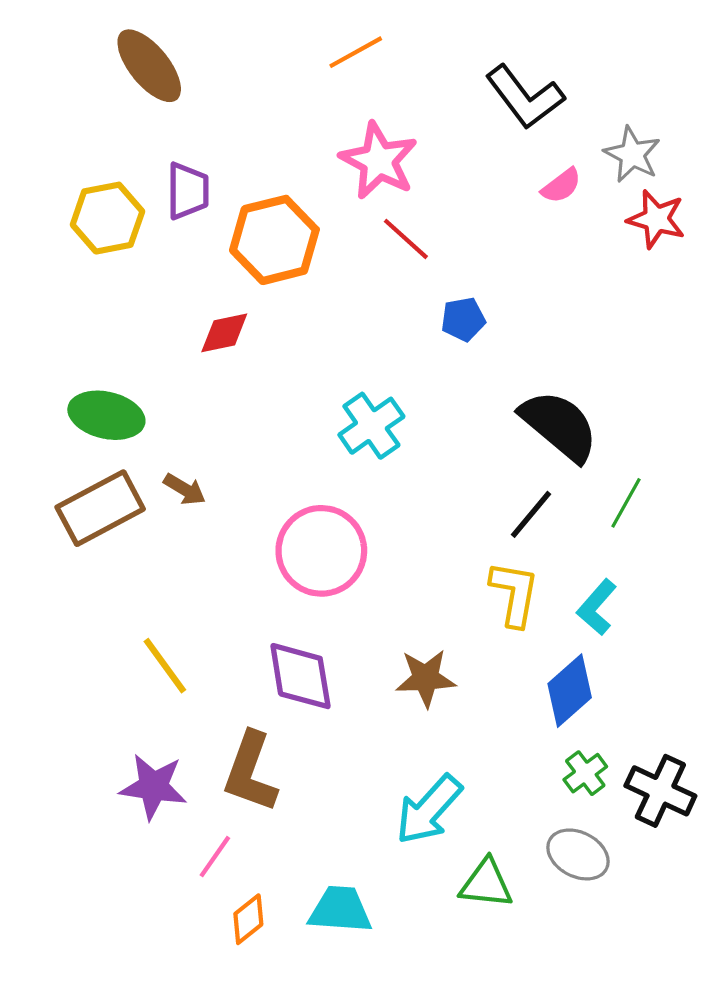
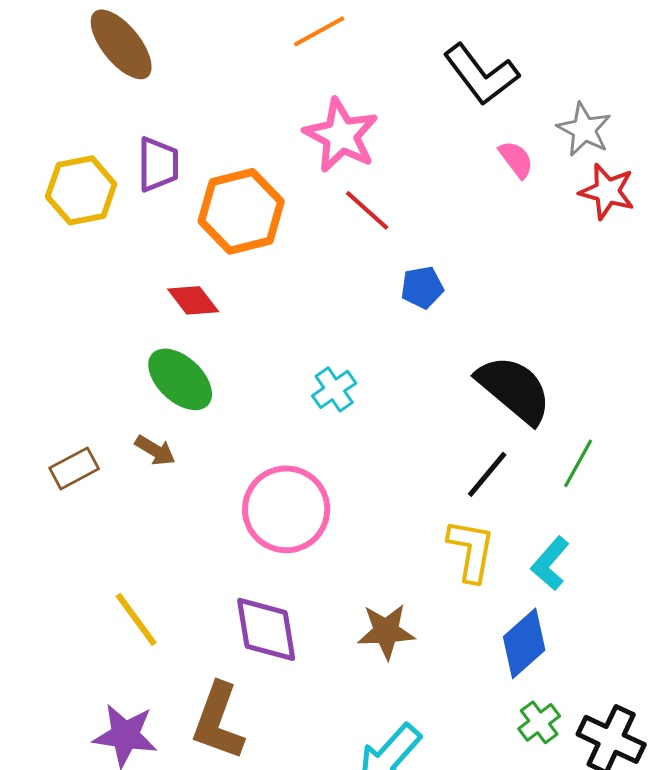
pink semicircle: (561, 186) -> (516, 159), turned -90
red diamond: (224, 333) -> (193, 300), turned 64
green ellipse: (106, 415) -> (180, 379), moved, turned 30
cyan cross: (371, 426) -> (334, 389), size x0.7
brown rectangle: (100, 508) -> (74, 468), size x0.6

